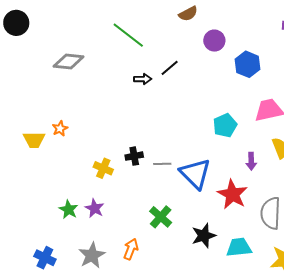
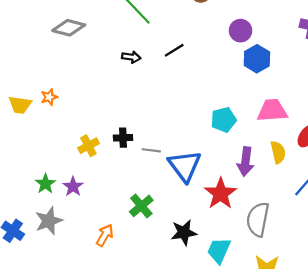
purple circle: (214, 41) -> (241, 31), moved
black arrow: (143, 79) -> (131, 57), moved
purple arrow: (251, 161) -> (246, 162), size x1.5
yellow cross: (103, 168) -> (88, 146), turned 30
cyan trapezoid: (239, 247) -> (219, 250), turned -68
gray star: (92, 255) -> (49, 221), moved

